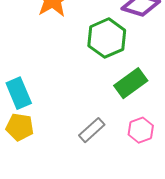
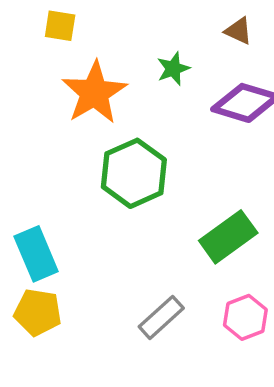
green hexagon: (107, 38) -> (134, 173), moved

